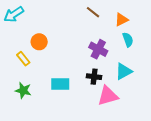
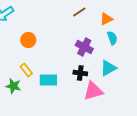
brown line: (93, 12) -> (79, 12), turned -72
yellow rectangle: (23, 59) -> (26, 70), moved

